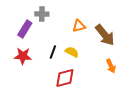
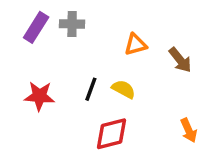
purple rectangle: (25, 29) -> (36, 27), moved
brown arrow: (105, 35) -> (180, 60), size x0.7
orange arrow: (111, 66) -> (189, 130), moved

